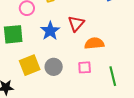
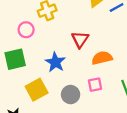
blue star: (50, 31) -> (55, 62), moved
gray circle: (54, 67) -> (71, 95), moved

